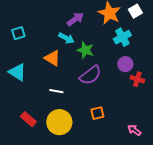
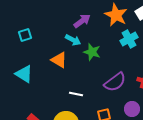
purple circle: (125, 64) -> (132, 109), moved
purple semicircle: (90, 75) -> (115, 82), moved
white line: (56, 91) -> (76, 94), moved

